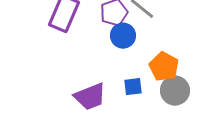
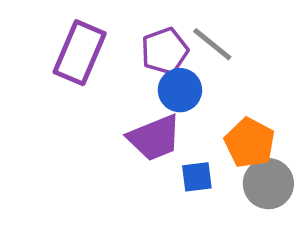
purple trapezoid: (90, 97) -> (154, 138), moved

